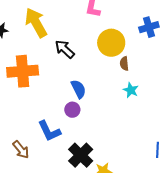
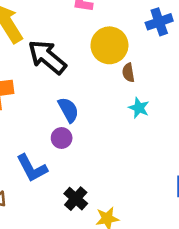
black arrow: (65, 49) -> (47, 57), size x1.4
black cross: (81, 155) -> (76, 199), size x0.7

